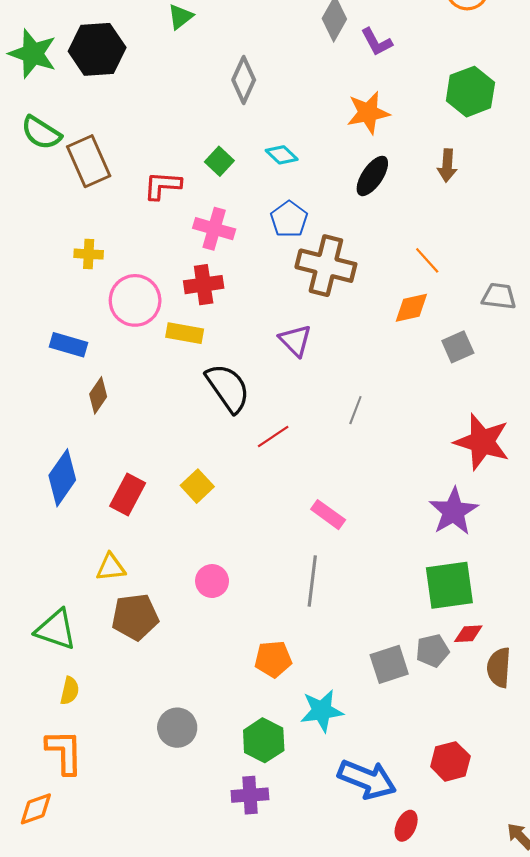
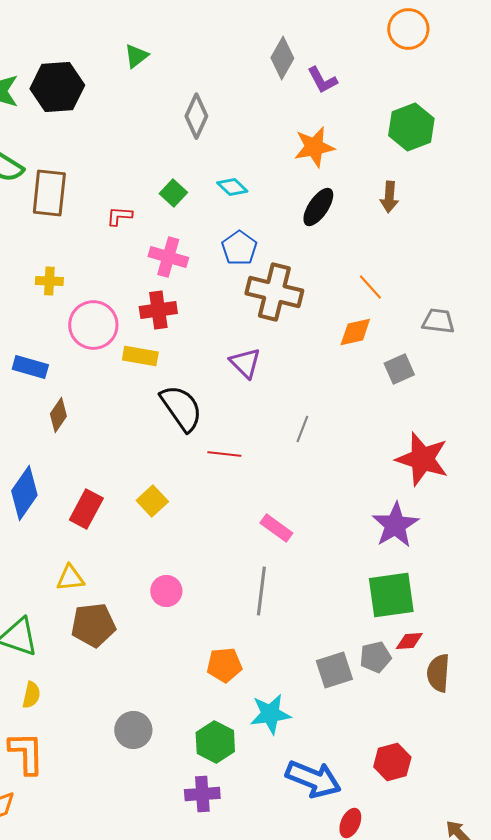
brown rectangle: (89, 161) -> (49, 193), turned 30
red L-shape: (162, 185) -> (119, 216), size x0.7
red line: (273, 437) -> (224, 454), turned 40

